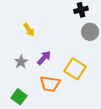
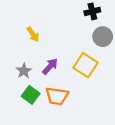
yellow square: (75, 69) -> (86, 65), moved
green square: (19, 97) -> (31, 95), moved

